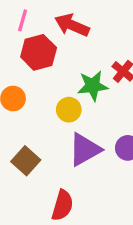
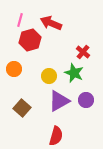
green star: (93, 86) -> (74, 73), moved, turned 30
red semicircle: (62, 205) -> (56, 136), moved

